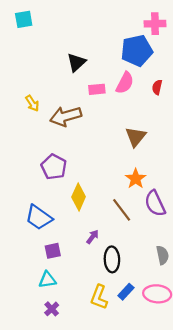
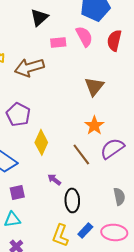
pink semicircle: (125, 83) -> (84, 36), turned -55
red semicircle: (157, 87) -> (114, 40), size x1.5
purple semicircle: (155, 203) -> (112, 148), turned 80
purple arrow: (93, 237) -> (54, 179), turned -88

